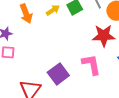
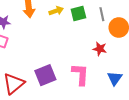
red star: (104, 36) -> (100, 49), size x0.6

